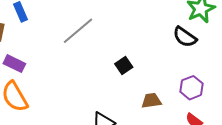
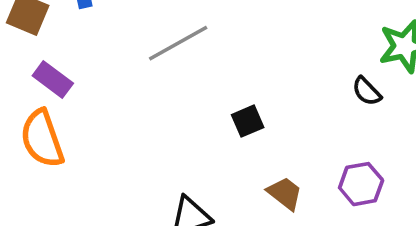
black semicircle: (185, 37) -> (367, 91), size x0.7
brown trapezoid: (151, 101) -> (285, 193), turned 35

